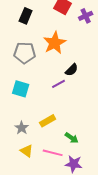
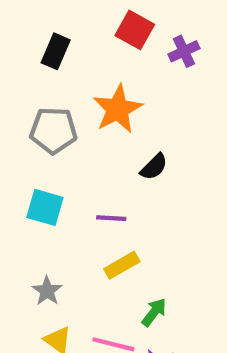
purple line: (59, 84) -> (111, 218), moved, turned 32
yellow rectangle: (48, 121) -> (122, 265), moved
green arrow: (72, 138) -> (154, 312), turned -88

